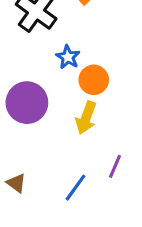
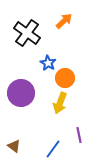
purple line: (115, 166) -> (79, 135), turned -35

